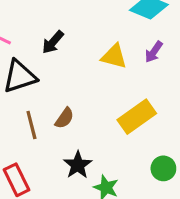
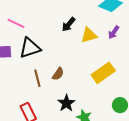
black arrow: (53, 42) -> (69, 24), moved
yellow triangle: (114, 56) -> (89, 35), turned -30

